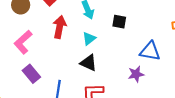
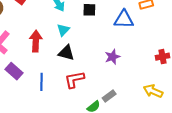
red arrow: (60, 27) -> (36, 41), moved
blue triangle: (150, 51) -> (124, 19), moved

